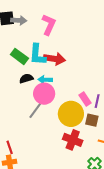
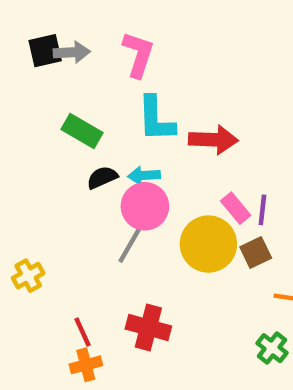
cyan L-shape: (37, 55) -> (156, 119), moved
red arrow: (54, 59) -> (213, 140), moved
brown square: (92, 120) -> (256, 253), turned -32
red cross: (73, 140) -> (148, 328), moved

